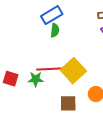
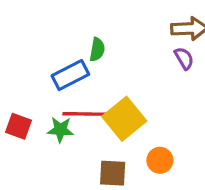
blue rectangle: (52, 15) -> (70, 75), moved

